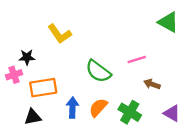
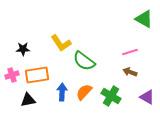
yellow L-shape: (60, 34) -> (61, 43), moved
pink line: (137, 60) -> (130, 52), moved
pink cross: (14, 75) -> (12, 75), moved

